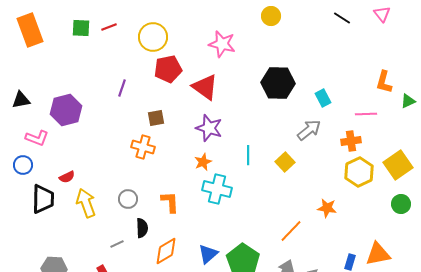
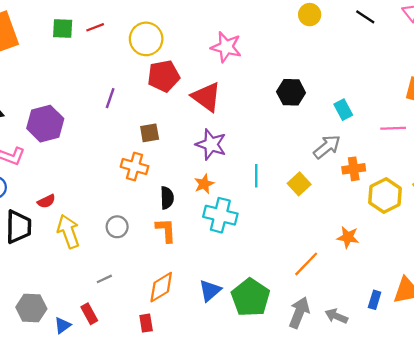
yellow circle: (271, 16) -> (310, 15), moved
black hexagon: (278, 83) -> (291, 92), size x0.7
orange cross: (351, 141) -> (354, 169), moved
black semicircle: (142, 228) -> (167, 198), moved

